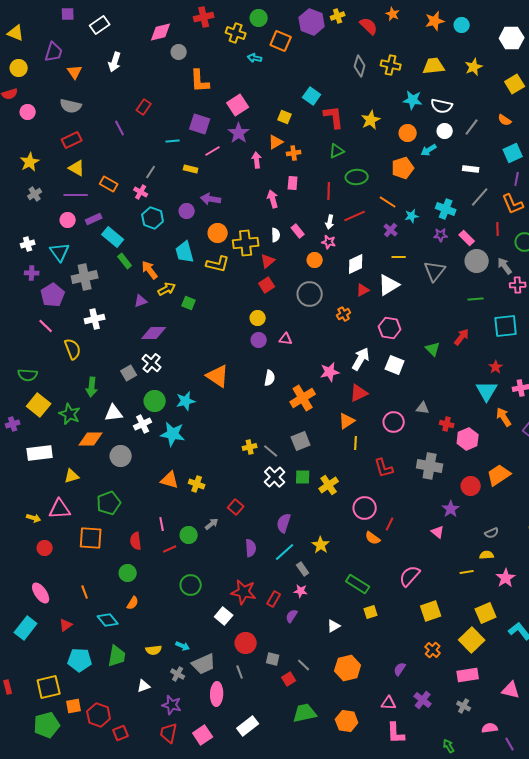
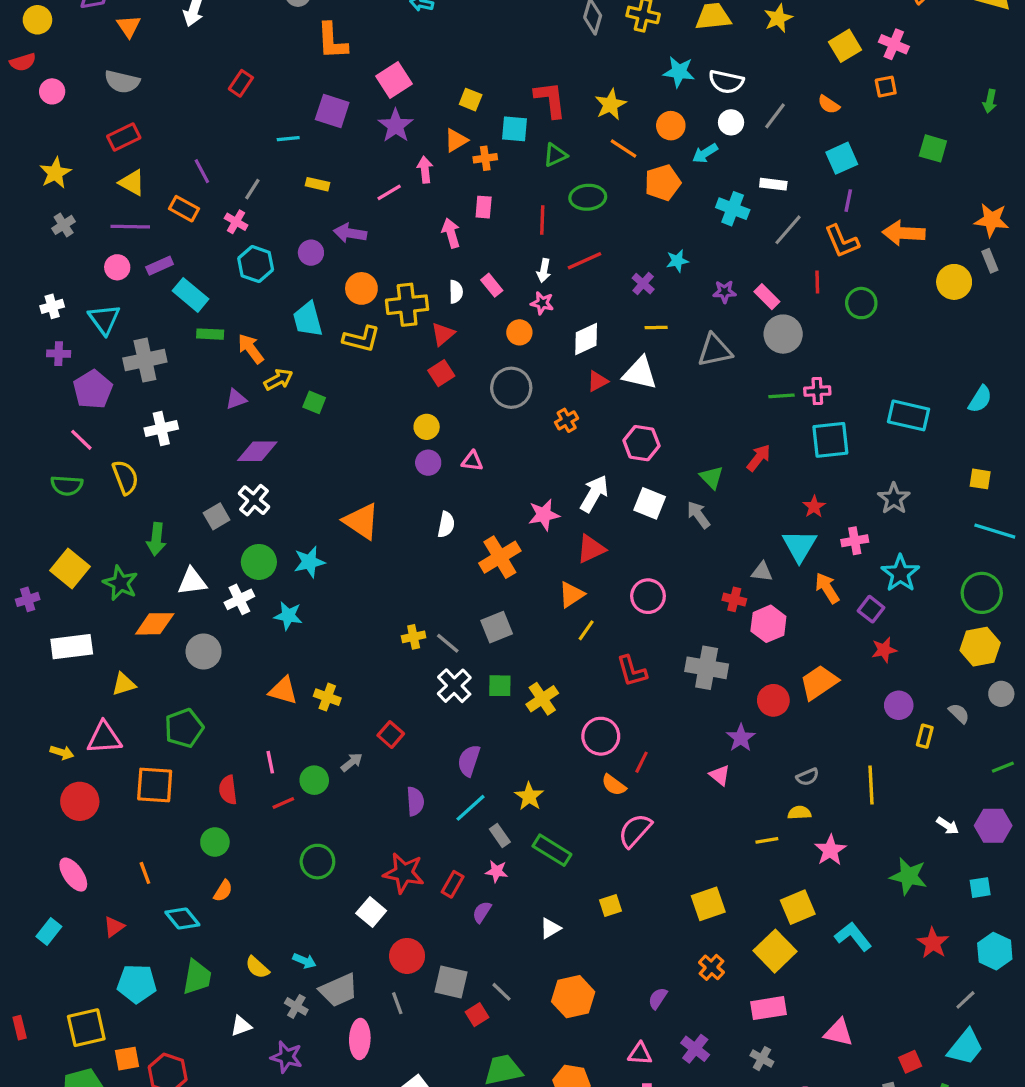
cyan square: (312, 96) -> (514, 129), moved, turned -30
purple line: (120, 128) -> (202, 171), moved
pink line: (213, 151) -> (389, 192), moved
orange line: (388, 202) -> (624, 148), moved
cyan cross: (446, 209) -> (733, 209), moved
green rectangle: (125, 261) -> (210, 334), turned -49
gray arrow: (505, 266) -> (698, 515), moved
gray triangle: (435, 271) -> (715, 350), turned 40
white triangle: (389, 285) -> (640, 373), turned 45
pink cross: (518, 285) -> (817, 391), moved
green semicircle: (28, 375) -> (67, 485), moved
gray triangle: (423, 408) -> (762, 572), moved
cyan star: (173, 434) -> (288, 616), size x0.7
yellow line: (356, 443) -> (586, 630), turned 32
red circle: (45, 548) -> (80, 801), size x1.5
pink semicircle: (410, 576) -> (635, 831), moved
green rectangle: (358, 584) -> (552, 850), moved
cyan rectangle: (26, 628) -> (49, 932), size x0.7
yellow semicircle: (154, 650) -> (257, 967), turned 49
gray square: (273, 659) -> (451, 982), size x1.5

